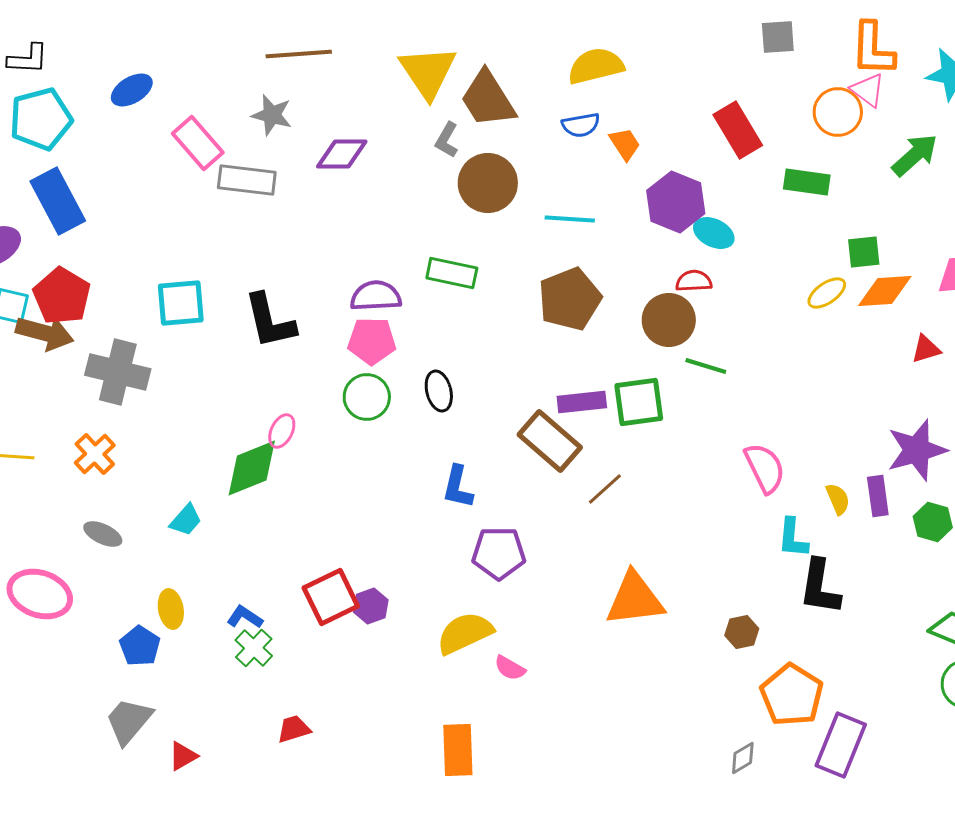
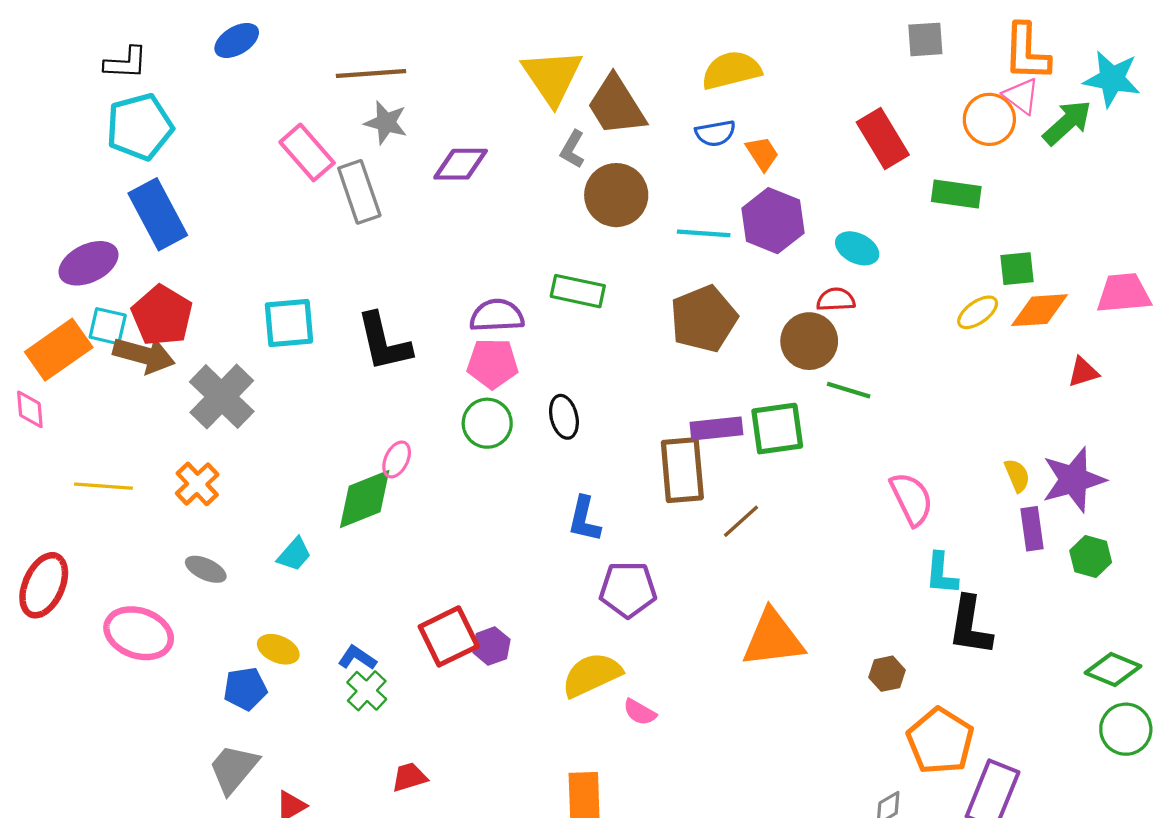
brown line: (299, 54) -> (371, 74), moved
blue ellipse: (132, 90) -> (237, 40), moved
green arrow: (915, 155) -> (1067, 123), moved
gray rectangle: (247, 180) -> (359, 192), turned 64
purple hexagon: (676, 202) -> (773, 221), moved
gray cross: (118, 372) -> (222, 397), turned 30
brown rectangle: (550, 441) -> (682, 470), turned 44
yellow semicircle: (838, 499) -> (1017, 475), moved
yellow ellipse: (171, 609) -> (278, 649), turned -57
blue pentagon: (140, 646) -> (245, 689), turned 30

